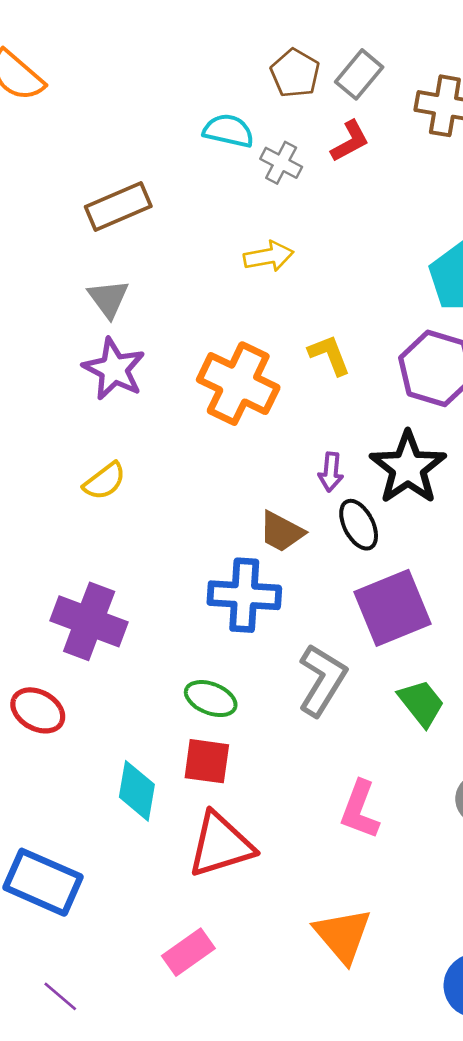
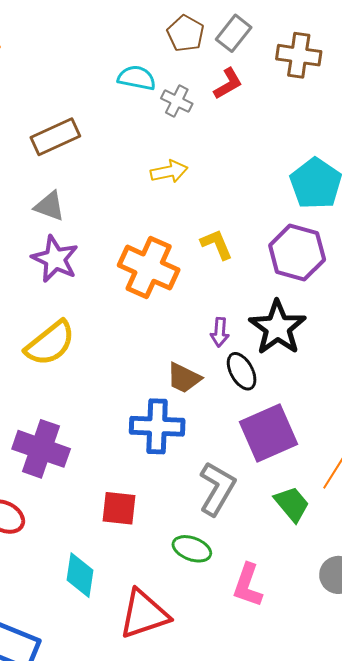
gray triangle: (108, 299) -> (50, 206), turned -32
yellow semicircle: (105, 481) -> (50, 343), size x1.6
green ellipse: (211, 699) -> (192, 549), moved
red square: (207, 761) -> (119, 508), moved

